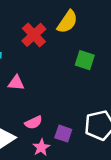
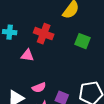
red cross: (34, 35) -> (44, 34), moved, turned -30

